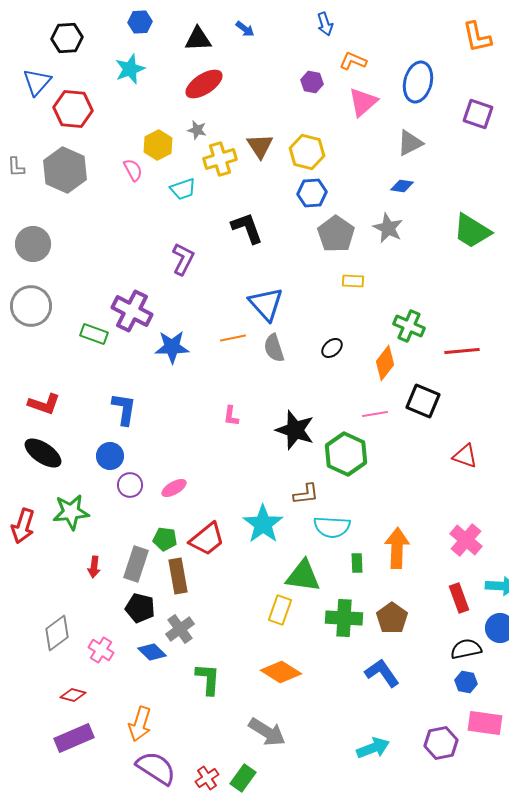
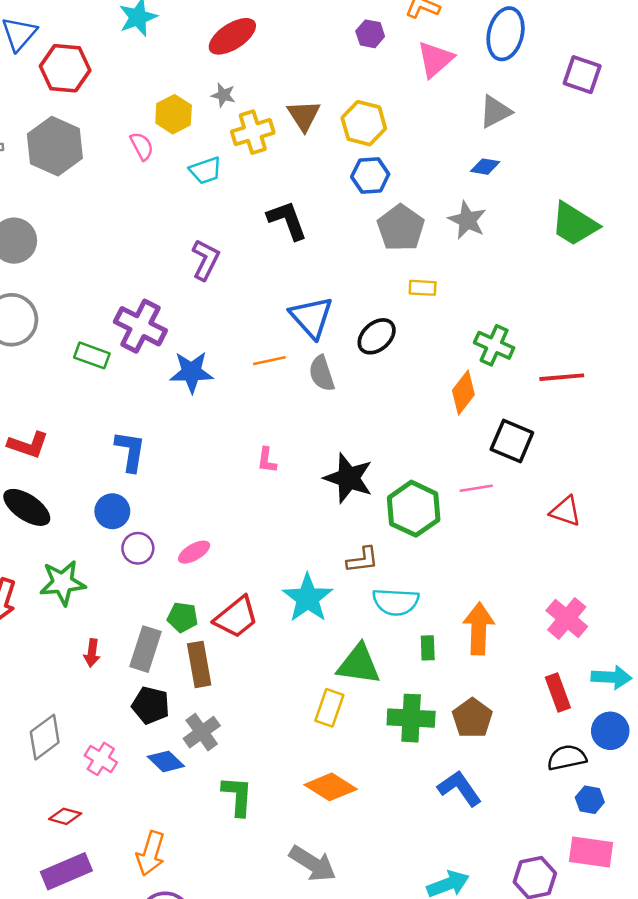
black ellipse: (332, 348) -> (377, 336), moved, size x1.4
pink line: (375, 414) -> (476, 488), moved
blue hexagon: (466, 682) -> (590, 800), moved

